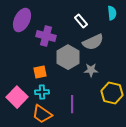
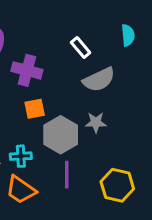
gray hexagon: (68, 57) -> (61, 135), moved
orange square: (40, 72) -> (35, 109), moved
yellow hexagon: (112, 93) -> (117, 185), moved

